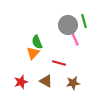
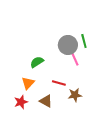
green semicircle: (37, 42) -> (37, 62), turned 80
orange triangle: (33, 53) -> (28, 83), moved
brown star: (73, 83) -> (75, 95), moved

